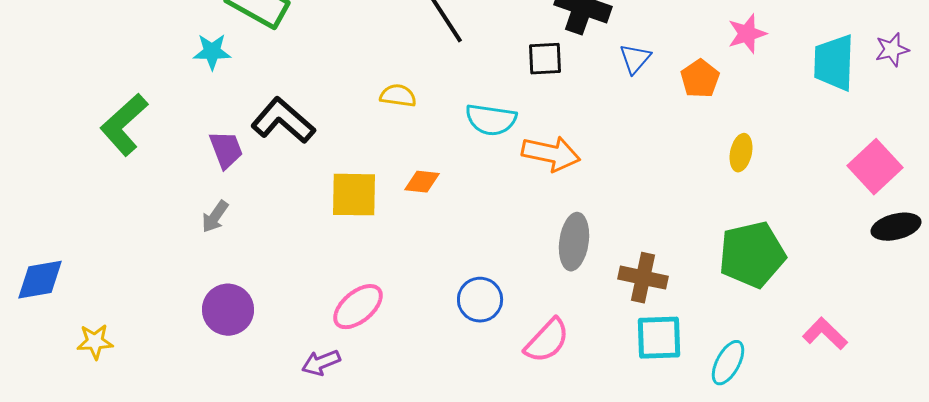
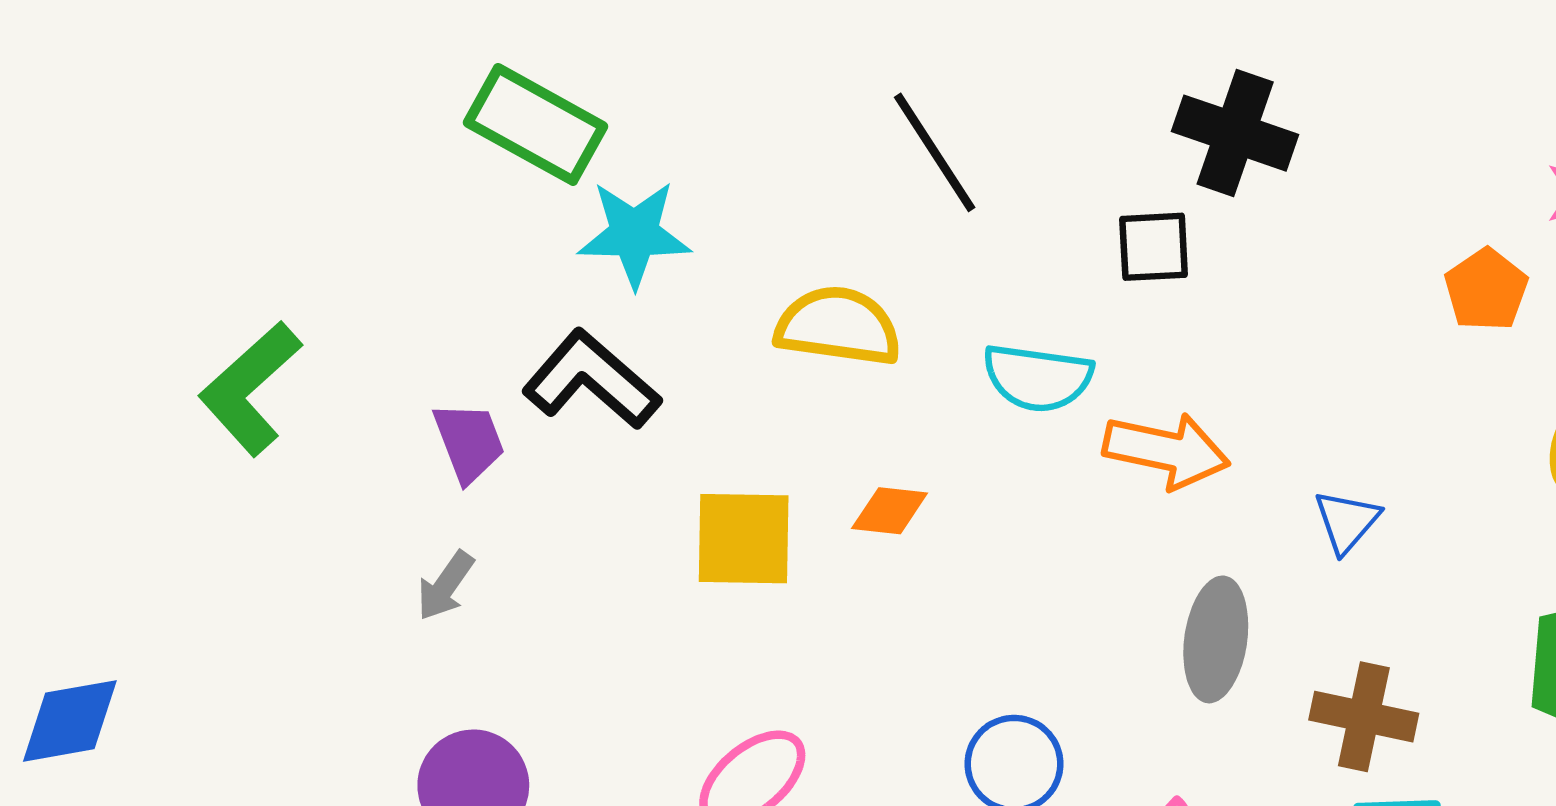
cyan star: (212, 52) -> (634, 234), moved, size x1.4
blue triangle: (635, 59) -> (1347, 521), moved
yellow semicircle: (398, 96) -> (838, 326), size x1.6

